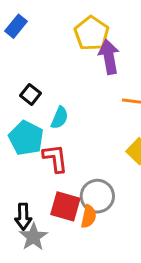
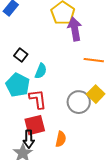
gray circle: (97, 196) -> (79, 102), moved
red square: (65, 206) -> (35, 125), moved, turned -30
black arrow: (23, 216) -> (29, 139), moved

